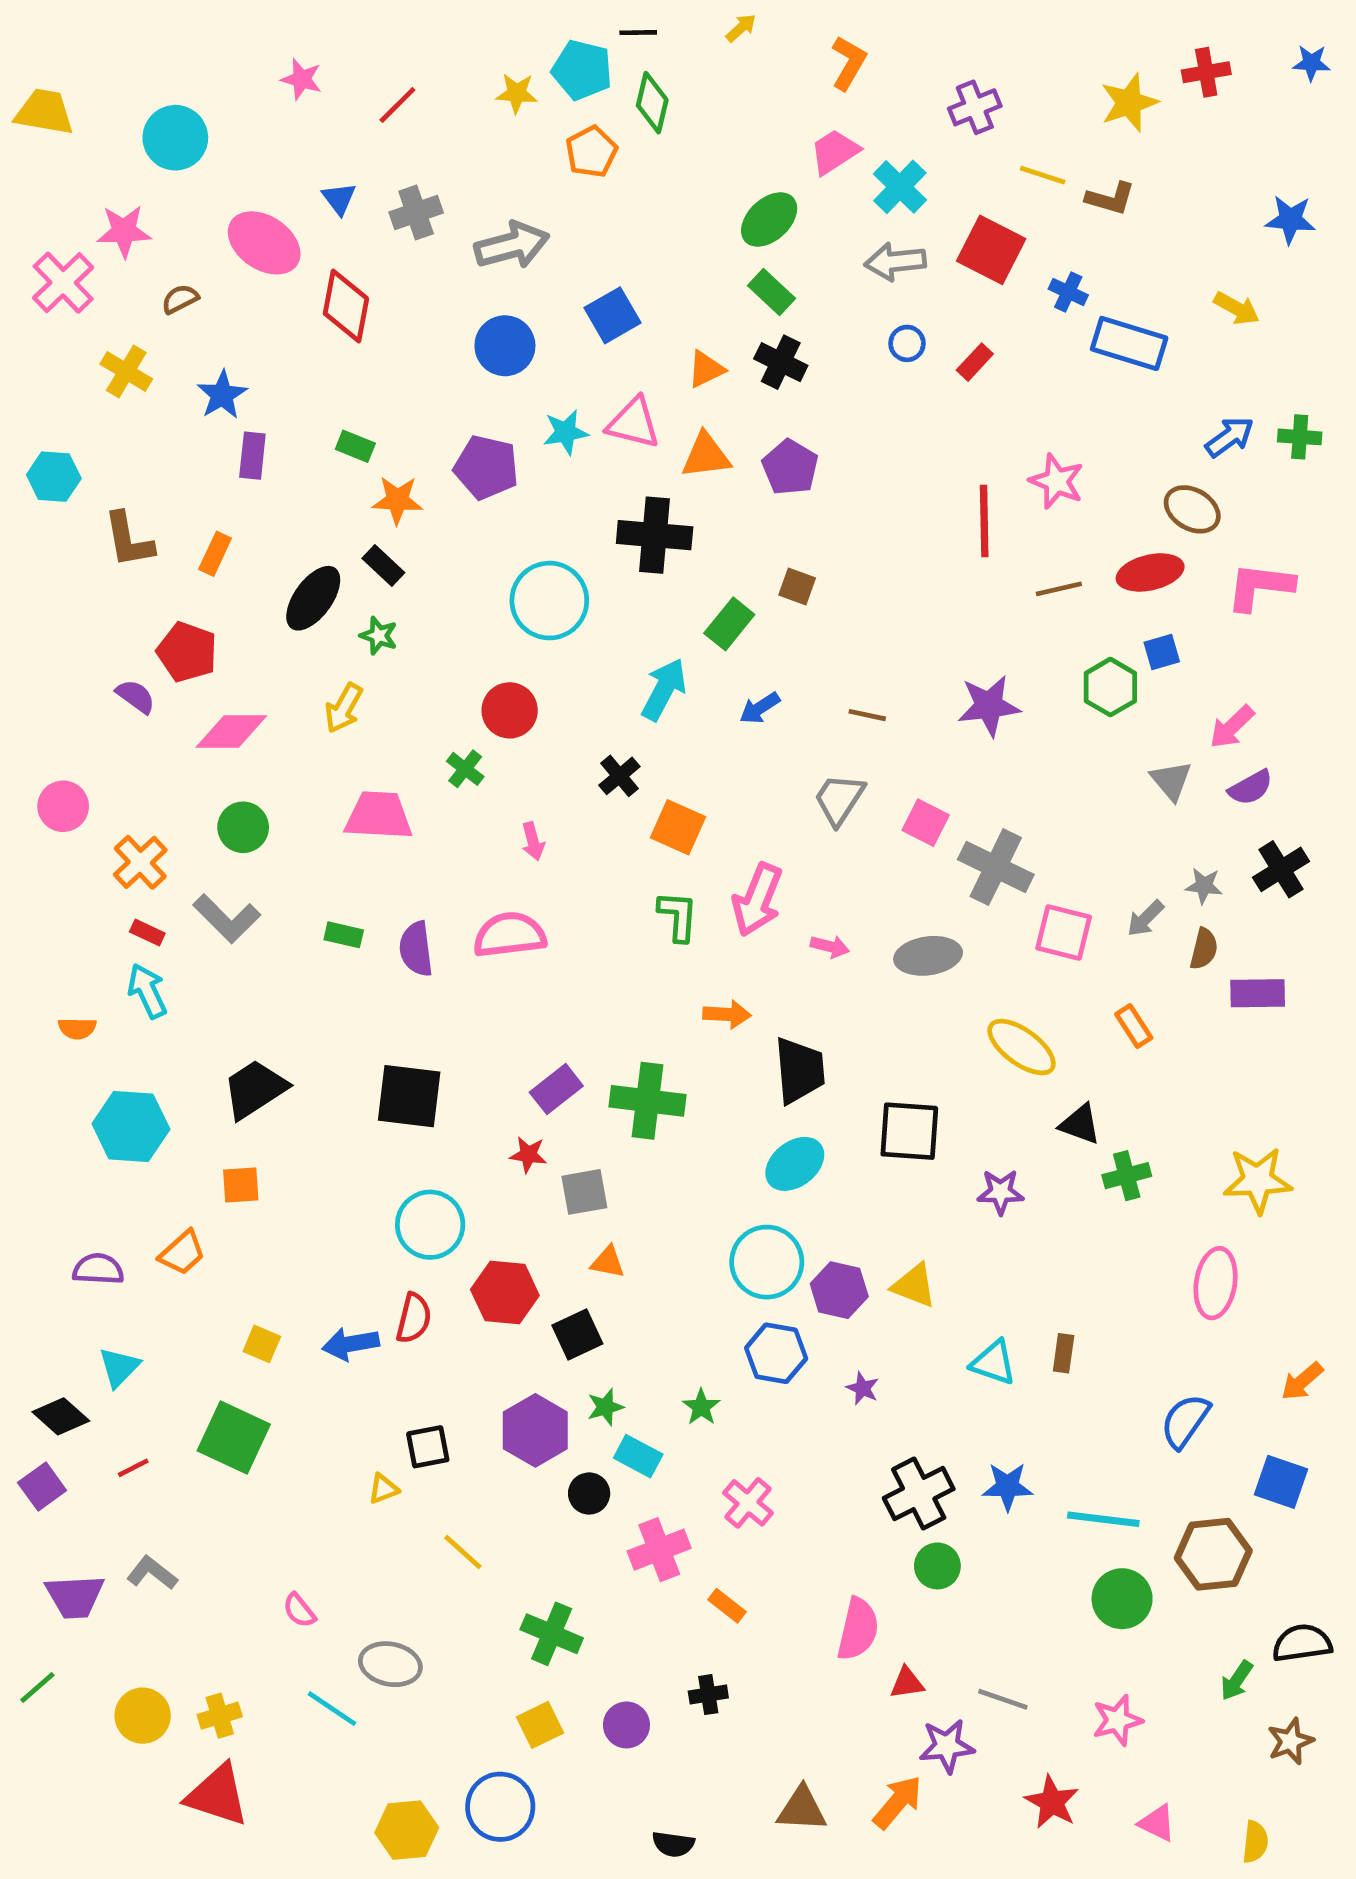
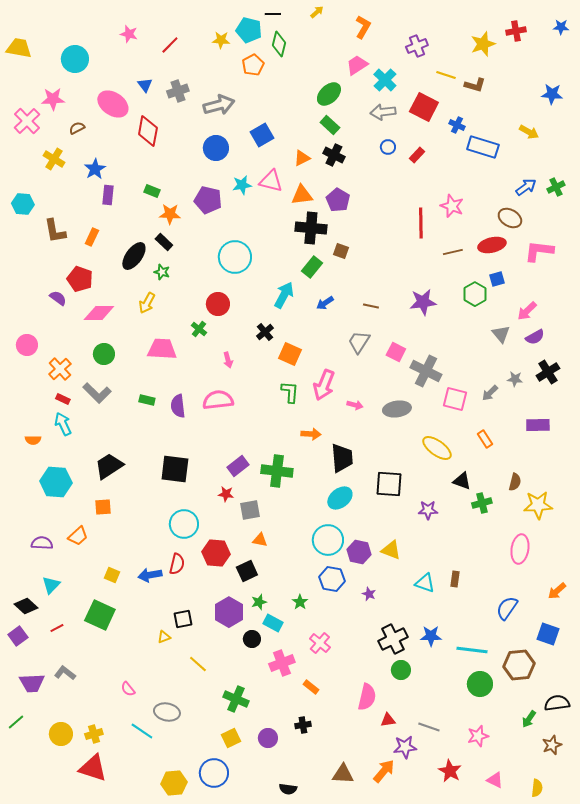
green cross: (1300, 437) -> (556, 187), turned -30
black cross: (655, 535) -> (311, 228), moved
brown semicircle: (1204, 949) -> (515, 482), moved

